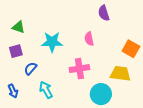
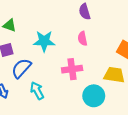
purple semicircle: (104, 13) -> (85, 12), moved
blue semicircle: (30, 68) -> (21, 68), size x1.5

